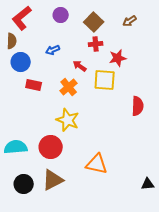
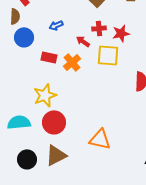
red cross: (96, 44) -> (99, 28), moved
red rectangle: (34, 85) -> (49, 57), moved
yellow star: (68, 120) -> (45, 95), moved, turned 30

